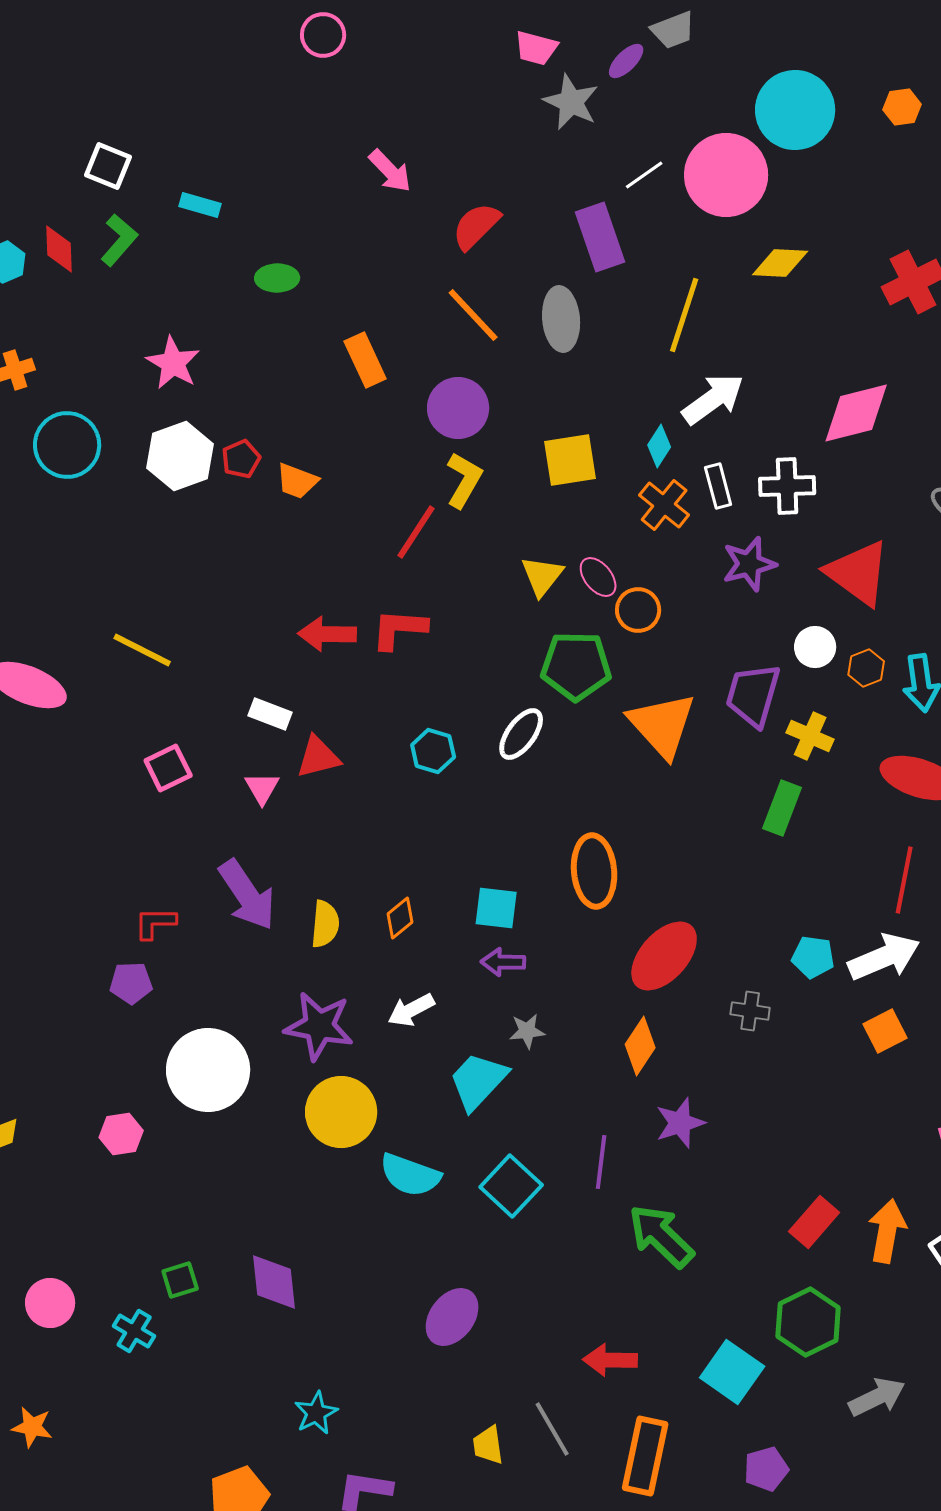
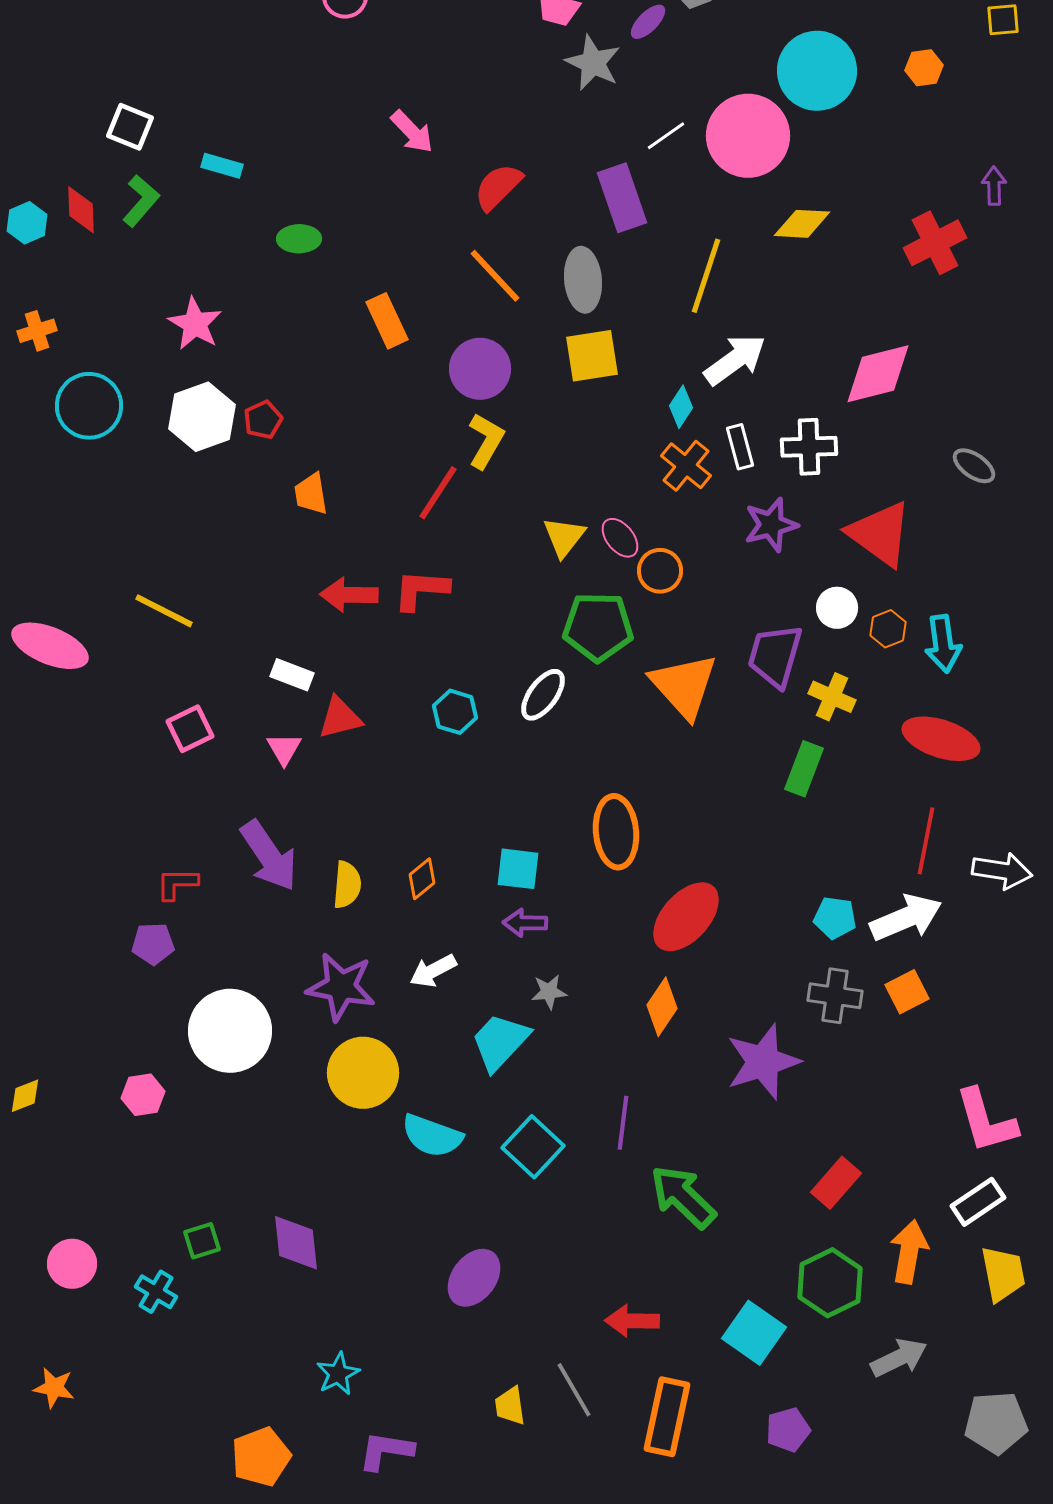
yellow square: (570, 460) -> (592, 356), moved
orange trapezoid: (297, 481) -> (311, 494), moved, turned 60
gray cross: (750, 1011) -> (835, 996), moved, size x1.4
purple star: (680, 1123) -> (763, 1062), moved, size x1.5
orange arrow: (887, 1231) -> (909, 1252), moved

